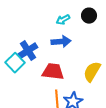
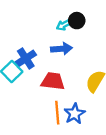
black circle: (89, 16) -> (77, 21), moved

